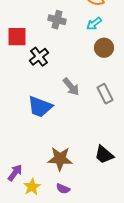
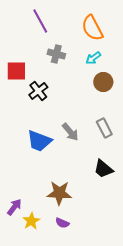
gray arrow: (71, 87) -> (70, 132), moved
black trapezoid: (104, 155) -> (103, 169), moved

